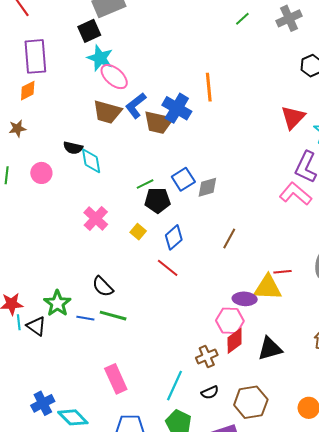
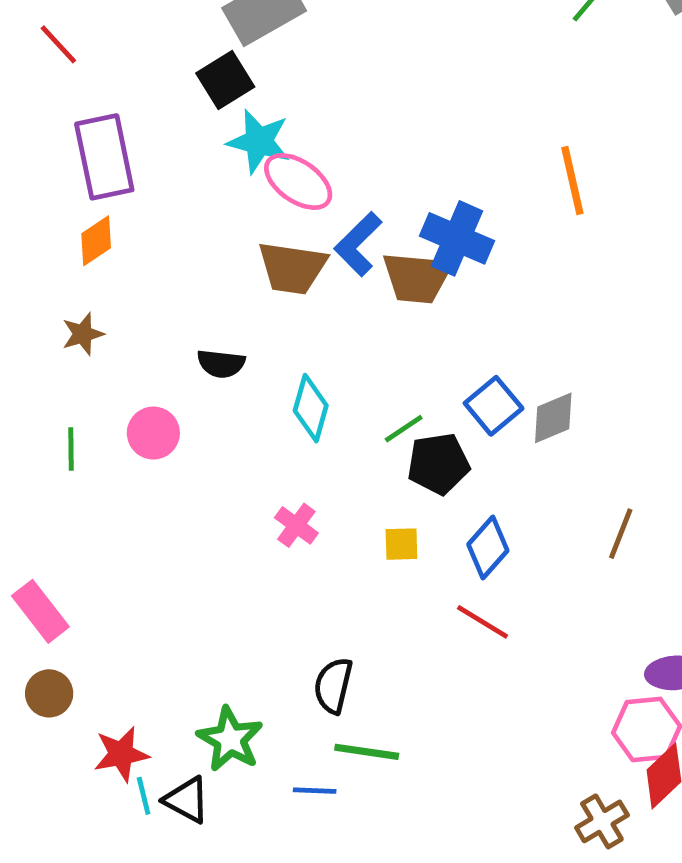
orange line: (209, 87) -> (572, 180), moved
cyan diamond: (91, 161) -> (311, 408), moved, turned 32
pink cross: (96, 218) -> (296, 525), size x0.7
yellow square: (138, 232) -> (401, 544), turned -35
black semicircle: (103, 287) -> (333, 686), turned 65
blue line: (85, 318) -> (315, 791), moved

